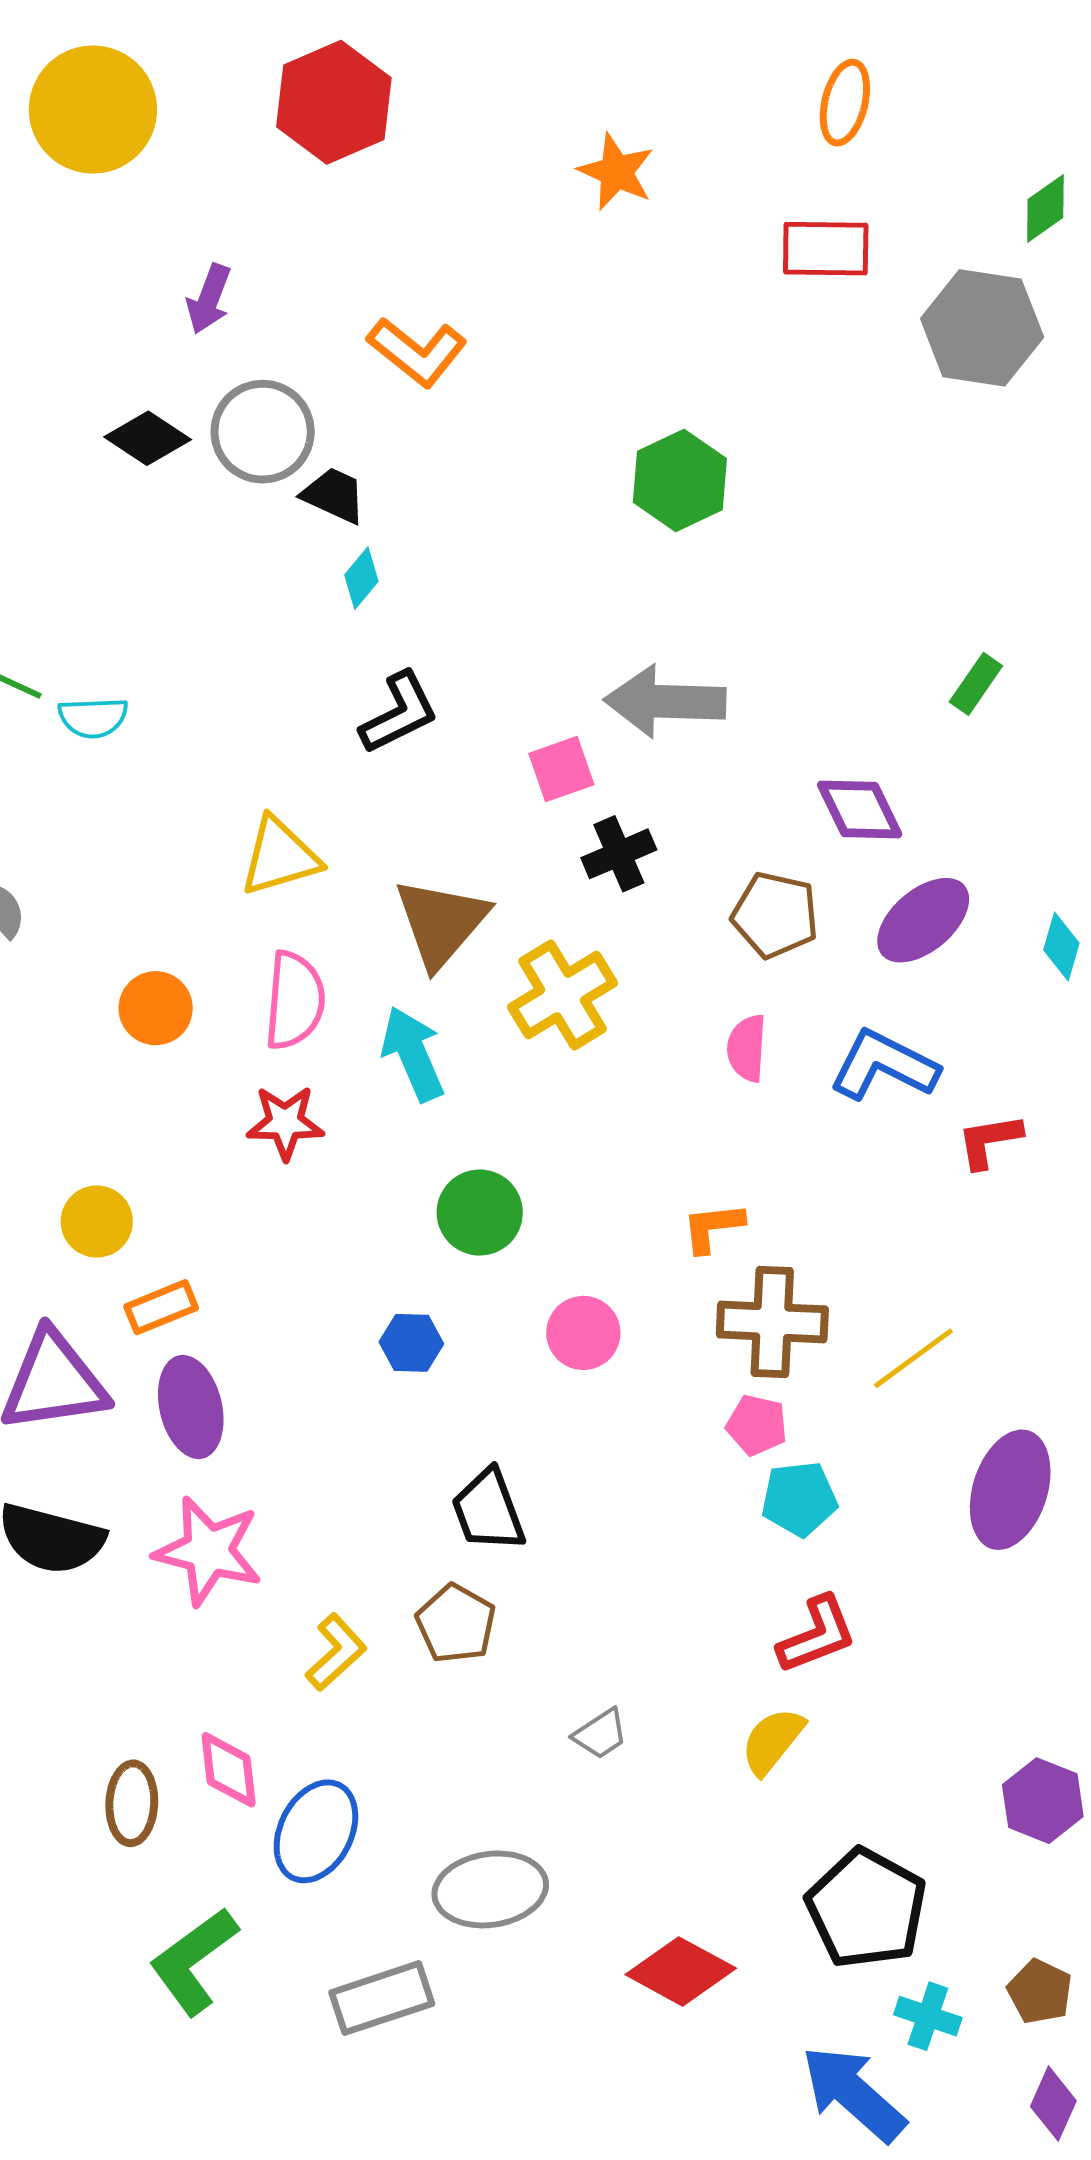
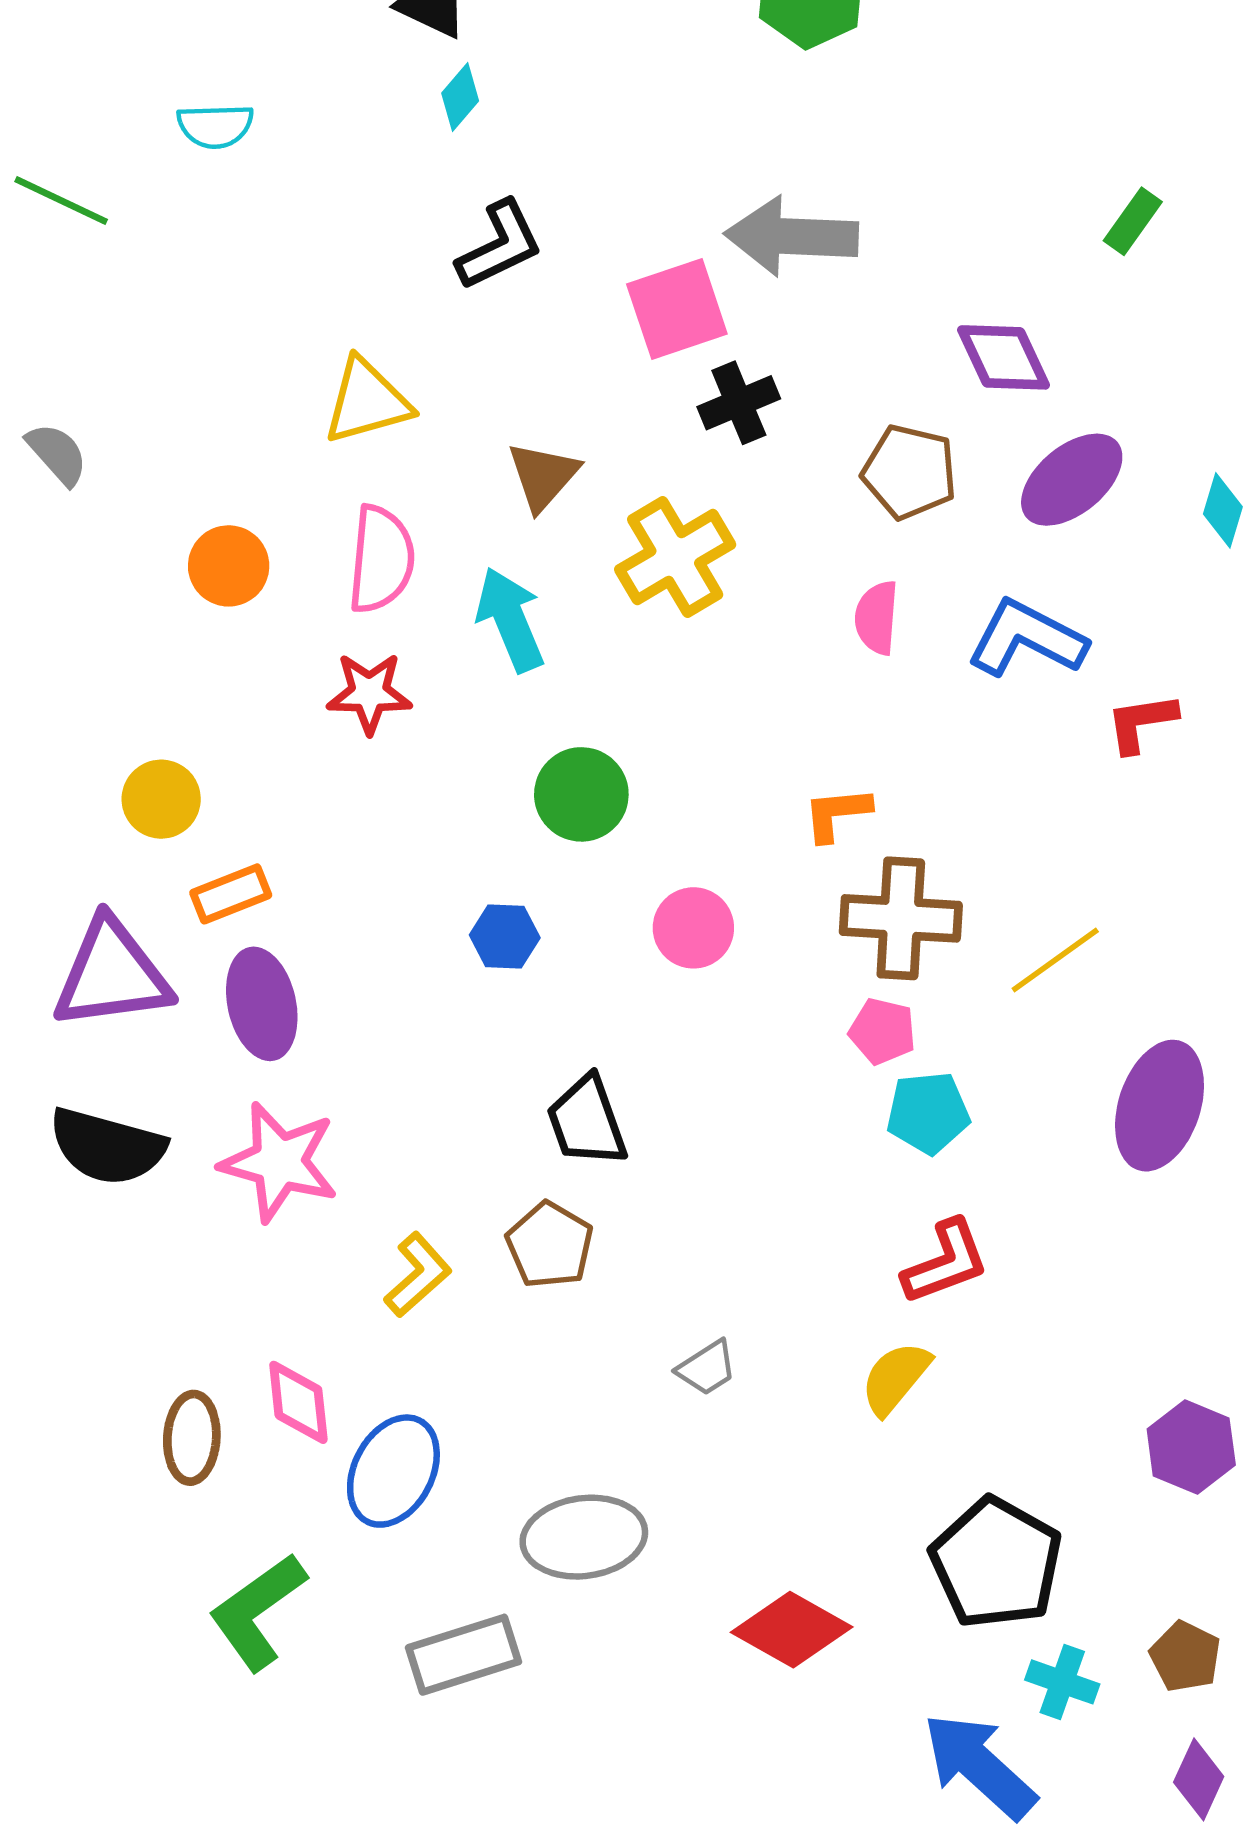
cyan semicircle: (93, 718) -> (215, 126), moved
pink square: (561, 769) -> (677, 309), size x1.4
brown triangle: (441, 923) -> (543, 476), size x0.7

